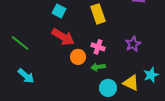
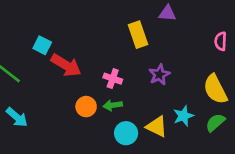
cyan square: (59, 11) -> (42, 45), moved
yellow rectangle: (98, 14) -> (138, 35), moved
orange circle: (78, 57) -> (86, 107), moved

